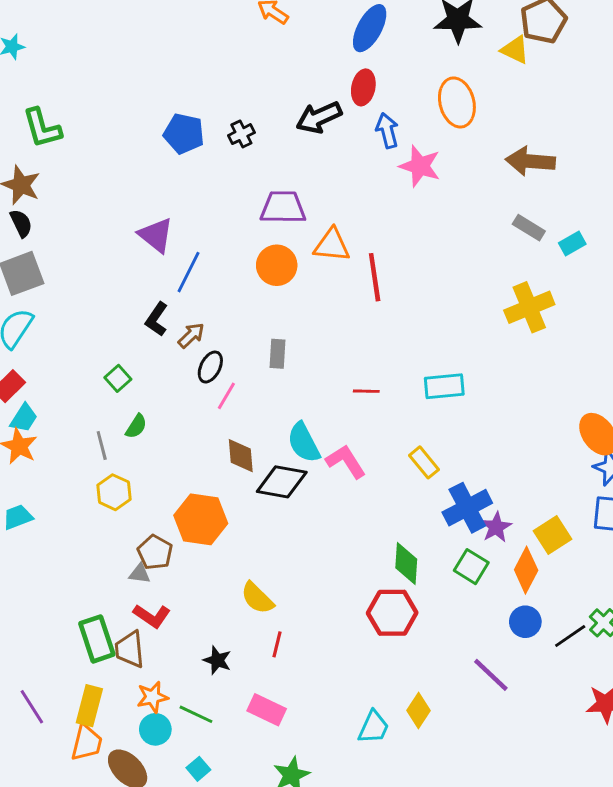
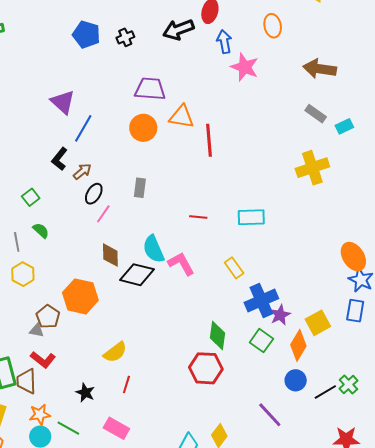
orange ellipse: (457, 102) -> (273, 26), size x0.7
green semicircle: (136, 426) -> (41, 231), turned -84
yellow semicircle: (257, 598) -> (115, 352), turned -85

